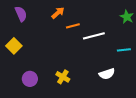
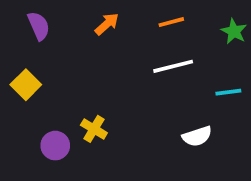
orange line: (73, 26) -> (171, 22), moved
yellow cross: (63, 77) -> (94, 129), moved

